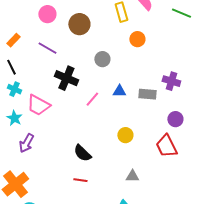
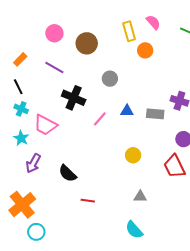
orange circle: (137, 39) -> (145, 50), moved
black semicircle: (82, 153) -> (68, 173), moved

